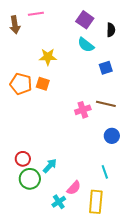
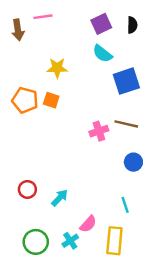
purple square: (85, 20) -> (101, 24), turned 30
black semicircle: (111, 30) -> (132, 25), moved
blue square: (106, 68) -> (126, 81), size x1.6
green circle: (30, 179) -> (36, 242), moved

